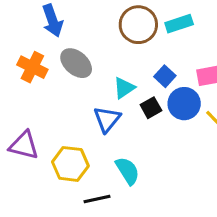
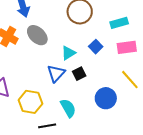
cyan rectangle: (179, 24) -> (119, 23), moved
blue circle: (184, 104) -> (106, 98), moved
black square: (151, 108) -> (79, 74), moved

